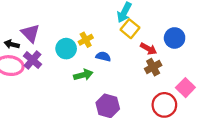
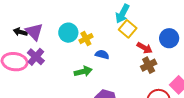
black arrow: (12, 44) -> (20, 32), moved
cyan circle: (66, 49) -> (68, 33), moved

